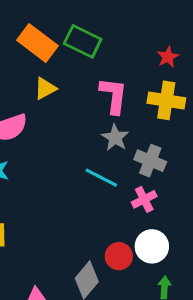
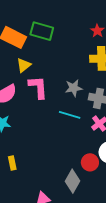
pink L-shape: (114, 95) -> (38, 87), moved
gray star: (115, 138) -> (74, 88), turned -30

